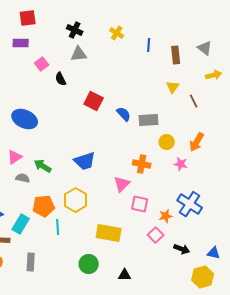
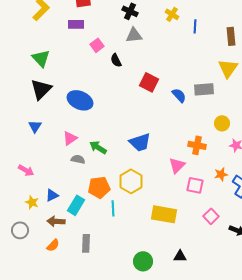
blue line: (149, 45) -> (195, 26), moved
yellow triangle: (173, 87) -> (228, 68), size x1.5
gray rectangle: (149, 120) -> (204, 89), moved
orange star: (166, 216) -> (221, 174), moved
green circle: (89, 264) -> (143, 261), moved

